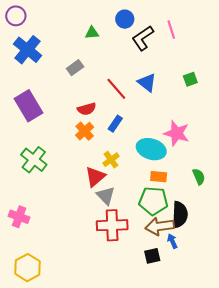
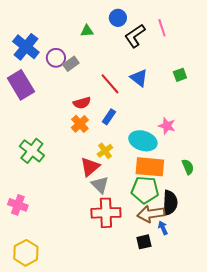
purple circle: (16, 16) -> (56, 58), moved
purple rectangle: (29, 106) -> (21, 85), moved
pink star: (177, 133) -> (167, 126), size x0.7
orange rectangle: (159, 177) -> (150, 167), size x1.8

